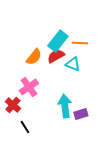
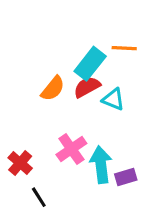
orange line: (80, 43) -> (124, 48), moved
pink cross: (29, 87) -> (71, 149), moved

